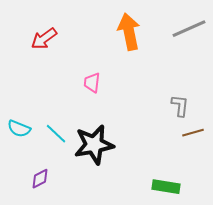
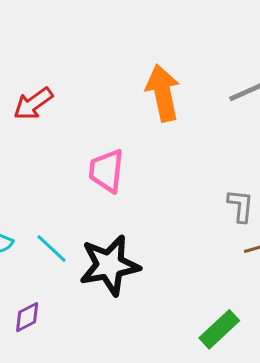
pink trapezoid: (92, 83) -> (106, 171), size x1.4
green rectangle: (166, 187) -> (219, 329), turned -52

